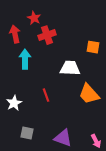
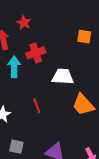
red cross: (47, 35) -> (36, 53), moved
orange square: (93, 47) -> (84, 37), moved

